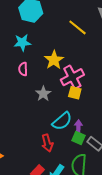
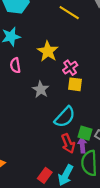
pink cross: (72, 77) -> (70, 68), size x0.6
purple arrow: (78, 127) -> (82, 145), moved
red arrow: (47, 143) -> (68, 143), moved

